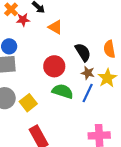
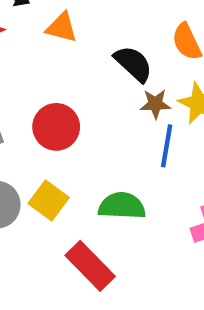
red circle: (54, 66) -> (56, 127), moved
green semicircle: (63, 91) -> (122, 206), moved

